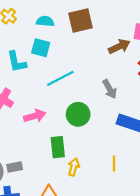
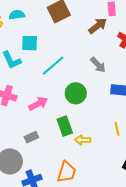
cyan semicircle: (45, 21) -> (17, 15), moved
gray rectangle: (15, 167) -> (31, 137), moved
yellow arrow: (74, 167) -> (83, 140), turned -91

